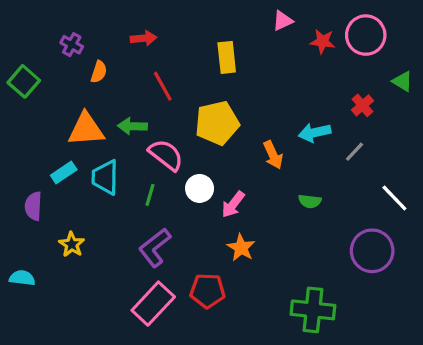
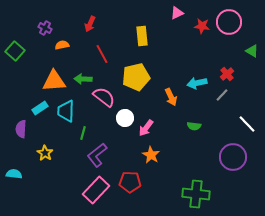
red arrow: (144, 38) -> (90, 24), turned 119
orange semicircle: (99, 72) -> (62, 45), turned -120
red cross: (363, 105) -> (227, 74), moved
green line: (150, 195) -> (83, 133), moved

